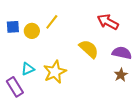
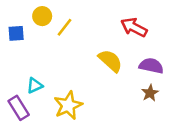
yellow circle: (32, 31) -> (42, 16), moved
yellow star: (55, 72) -> (68, 105), moved

